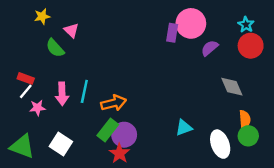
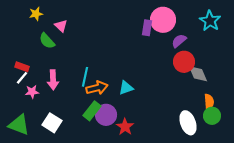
cyan star: (246, 25) -> (210, 21), size x1.5
red circle: (251, 46) -> (184, 62), moved
cyan line: (84, 91) -> (85, 77), moved
cyan triangle: (184, 128) -> (126, 88), moved
red star: (119, 153) -> (125, 127), moved

